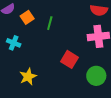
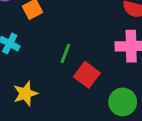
green line: (50, 23) -> (65, 53), moved

